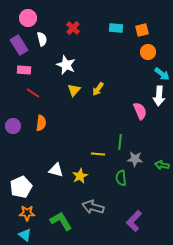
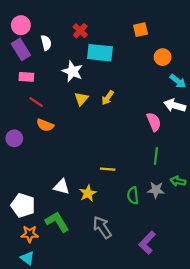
pink circle: (28, 18) -> (21, 25), moved
cyan rectangle: (116, 28) -> (100, 53), moved, size x1.6
orange square: (142, 30) -> (141, 30), moved
white arrow: (159, 96) -> (175, 105), turned 102
orange semicircle: (41, 123) -> (45, 125), moved, turned 105
green line: (120, 142) -> (156, 156), moved
gray star: (135, 159) -> (156, 190), moved
white pentagon: (21, 187) -> (23, 205), turned -30
gray arrow: (93, 207) -> (102, 227), turned 40
green L-shape: (61, 221) -> (57, 222), moved

